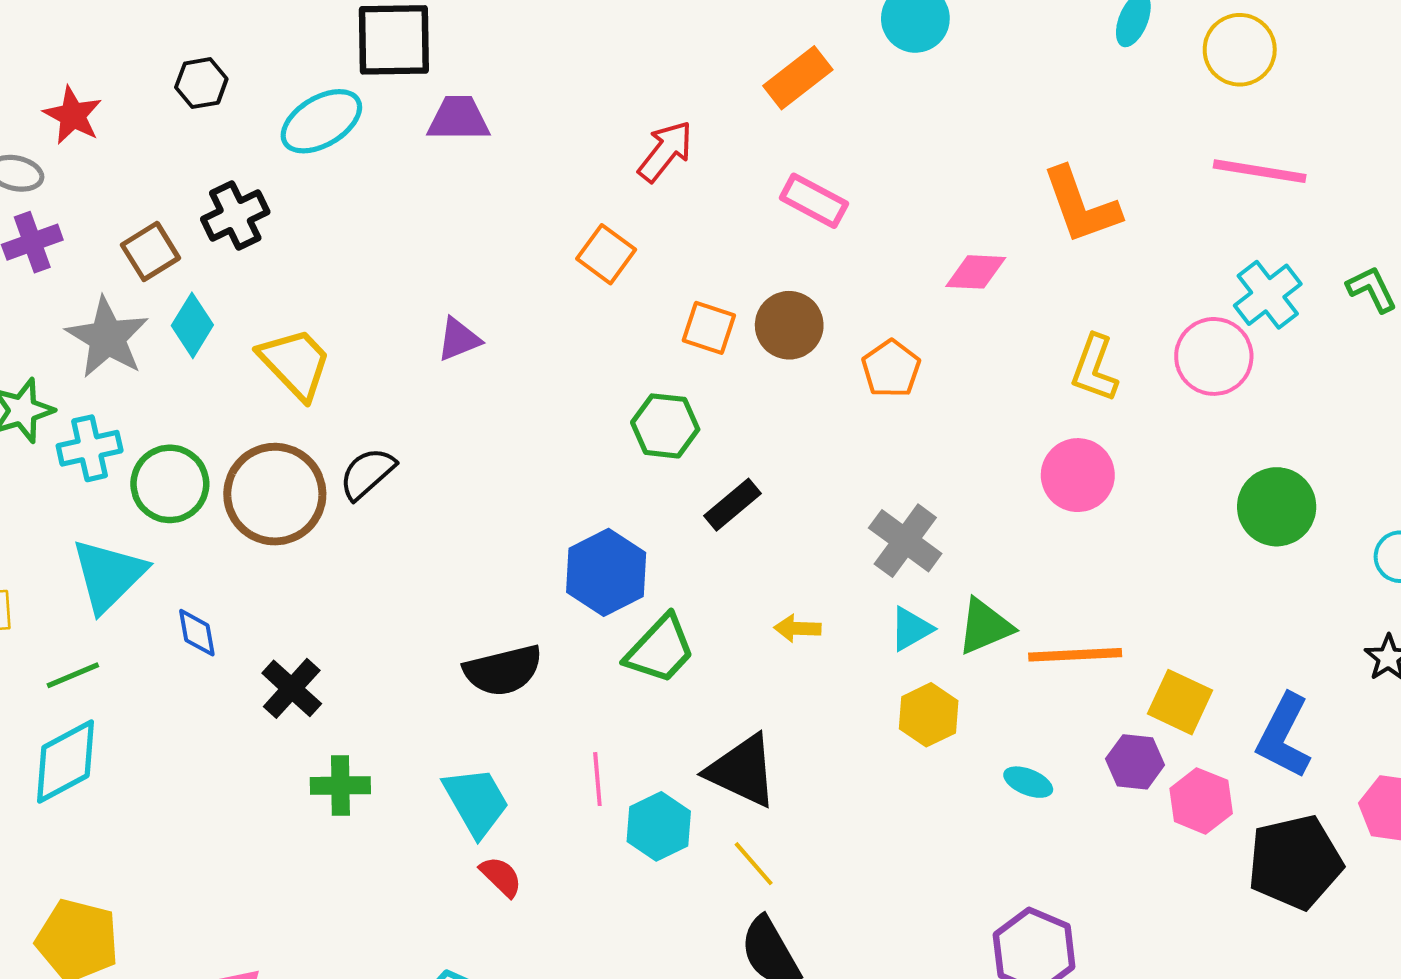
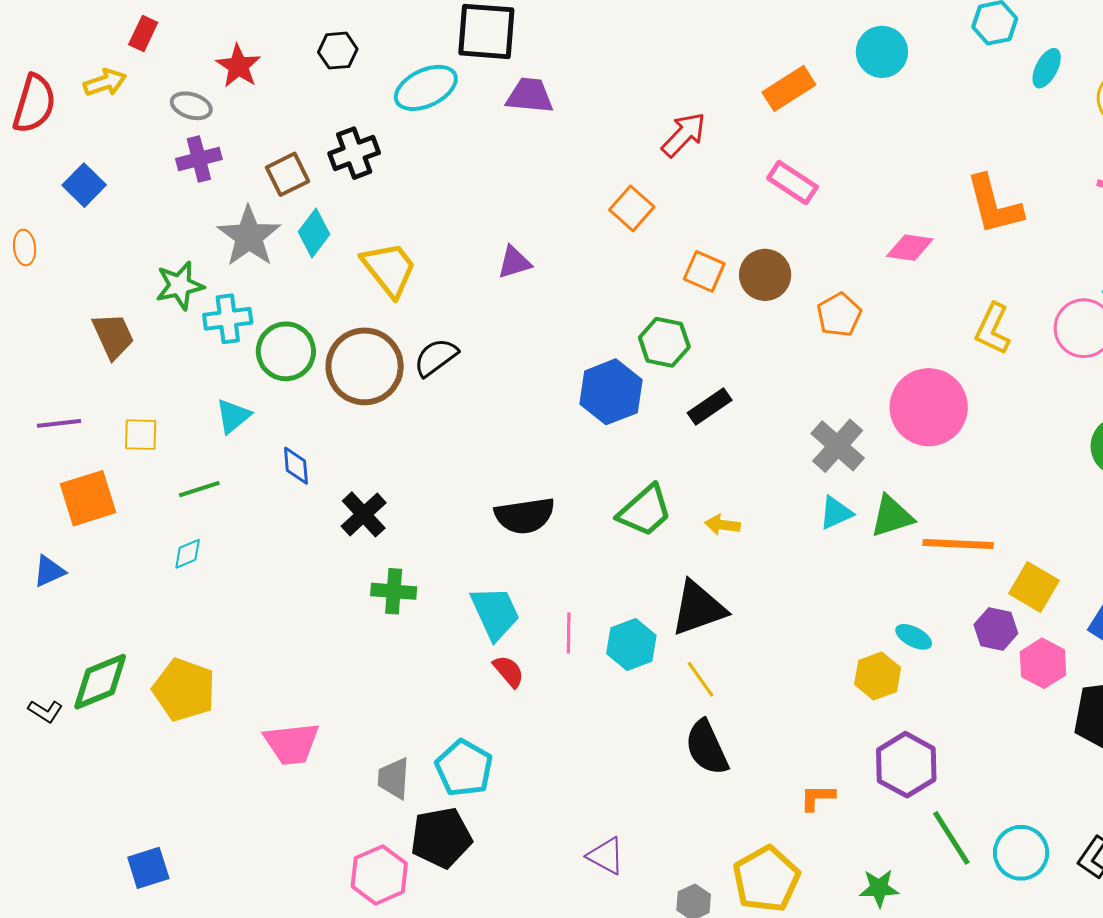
pink circle: (1078, 475) -> (929, 407), moved, size x1.4
blue hexagon: (606, 572) -> (611, 392), moved
cyan triangle: (109, 575) -> (233, 416), size x0.6
yellow arrow: (797, 628) -> (723, 525), moved
yellow hexagon: (929, 715) -> (878, 676), moved
cyan diamond: (65, 762) -> (188, 554), size x0.5
black triangle: (742, 771) -> (698, 608), turned -50
pink line: (597, 779) -> (569, 633), moved

